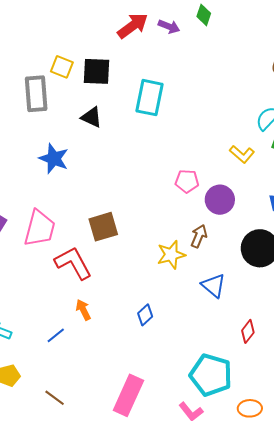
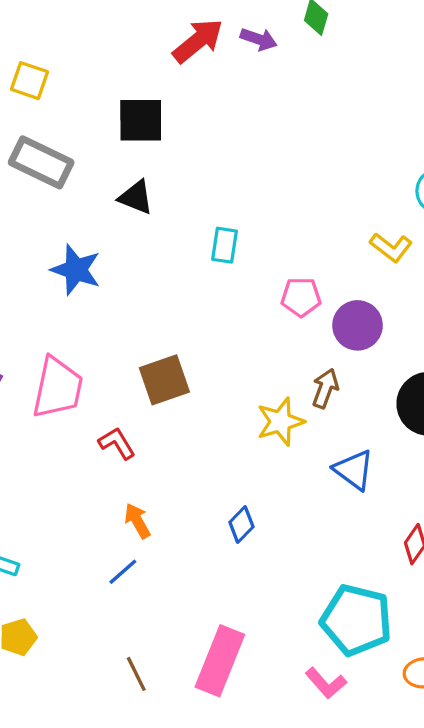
yellow square: (62, 67) -> (29, 81), moved
gray rectangle: (36, 94) -> (41, 162), turned -57
cyan rectangle: (150, 98) -> (224, 245), moved, size x0.6
red L-shape: (73, 263) -> (117, 443), size x0.6
blue line: (56, 335) -> (123, 572), moved
brown line: (55, 398) -> (136, 674), moved, turned 30

